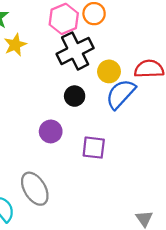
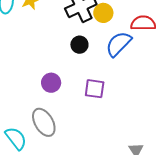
yellow circle: (109, 71) -> (103, 13), moved
purple circle: (51, 131) -> (51, 83), moved

